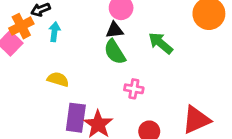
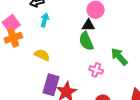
orange cross: (21, 26) -> (13, 38), moved
green arrow: (161, 43) -> (119, 57), moved

